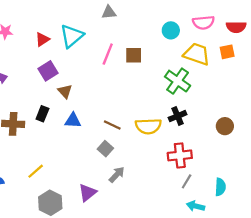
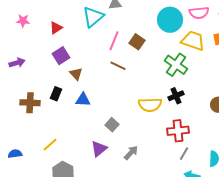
cyan circle: (171, 30) -> (170, 20), size x1.6
cyan triangle: (72, 36) -> (93, 17), moved
brown square: (134, 55) -> (137, 42), turned 35
brown line: (112, 125) -> (118, 66), moved
gray arrow: (117, 175) -> (131, 153), moved
purple triangle: (87, 193) -> (99, 149), moved

